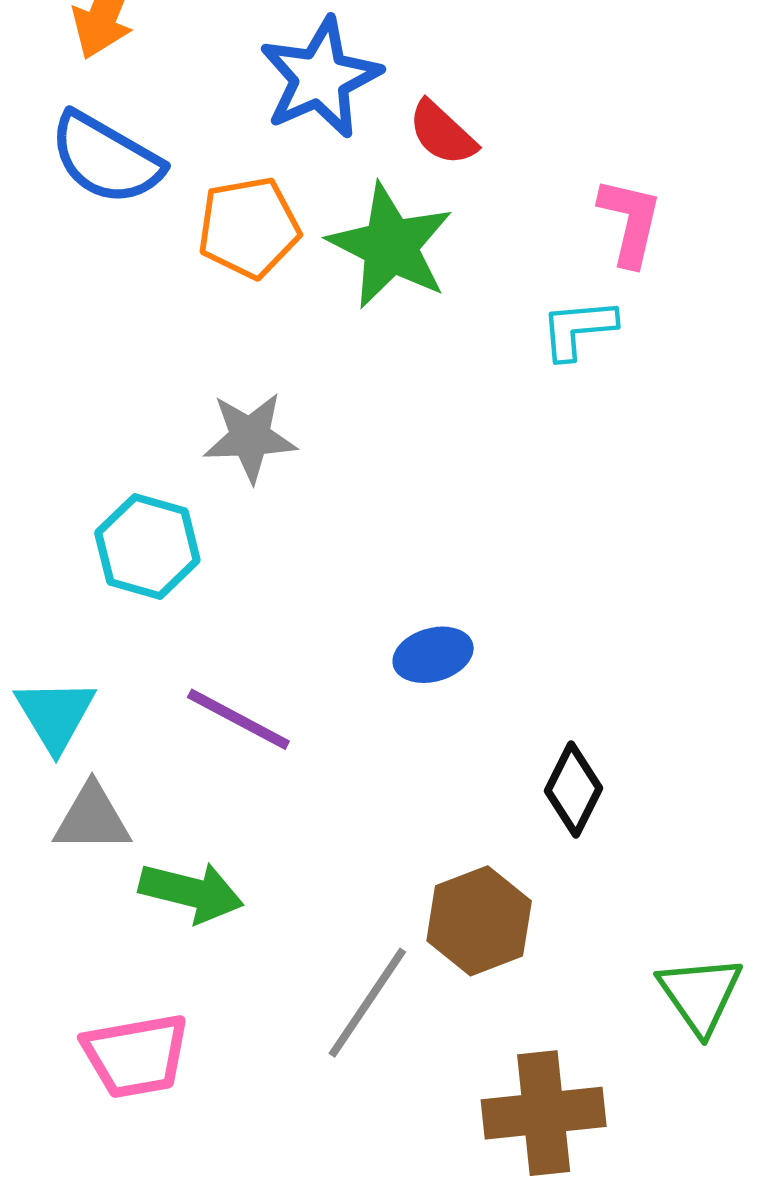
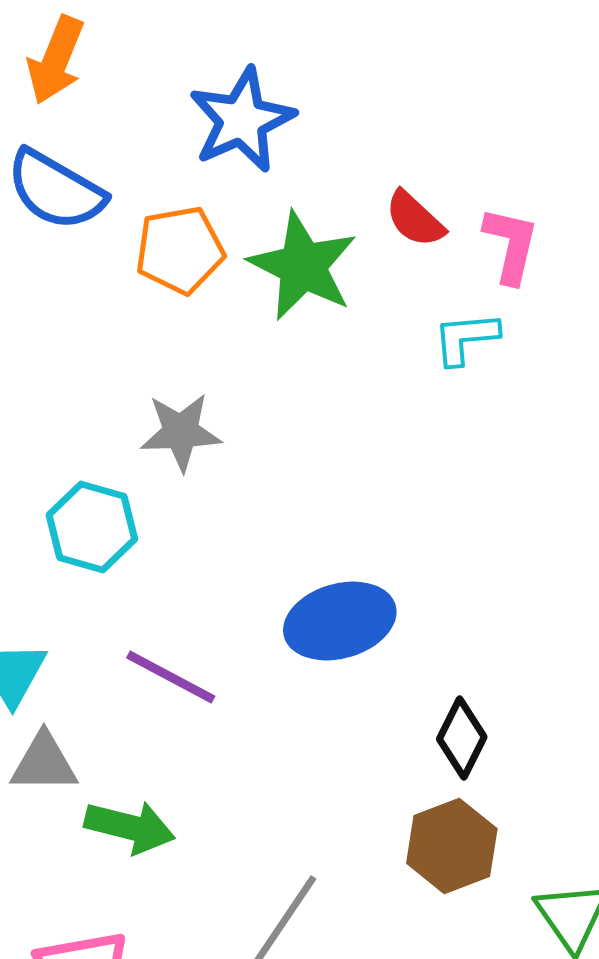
red semicircle: (442, 133) -> (415, 219), moved
blue ellipse: (433, 655) -> (340, 621), size x1.6
brown hexagon: (479, 921) -> (452, 846), moved

